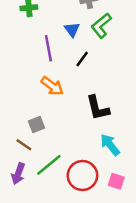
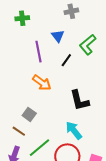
green L-shape: (101, 26) -> (88, 45), moved
gray square: (37, 124) -> (29, 114), turned -32
cyan arrow: (110, 145) -> (74, 130), moved

